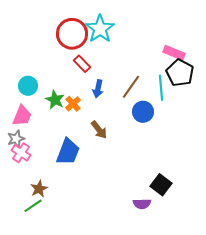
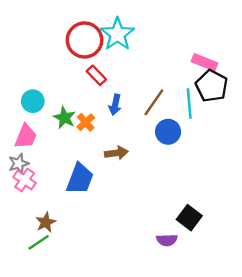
brown arrow: (99, 130) -> (116, 153), turned -60

